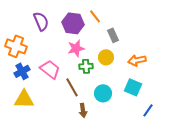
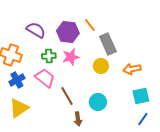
purple semicircle: (41, 21) -> (36, 30), turned -36
gray rectangle: (113, 35) -> (108, 44), size x1.5
green cross: (86, 66) -> (49, 56), moved
cyan square: (133, 87) -> (141, 96), moved, turned -36
yellow triangle: (24, 99) -> (19, 108), turned -35

